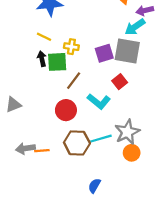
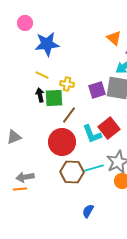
red square: (120, 82) -> (109, 128), moved, size x1.5
cyan L-shape: (99, 101) -> (92, 134), turned 30
red circle: (66, 110) -> (62, 142), size x1.4
orange line: (42, 151) -> (20, 189), moved

